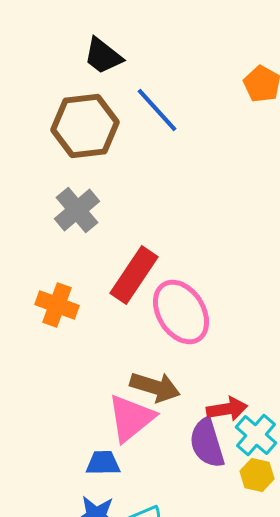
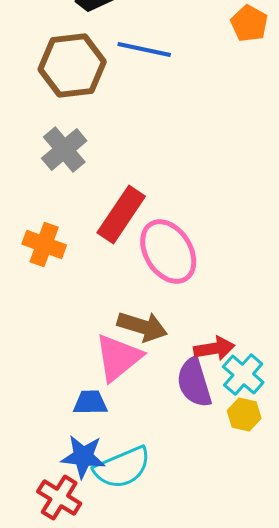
blue line: (157, 110) -> (144, 50), turned -36

